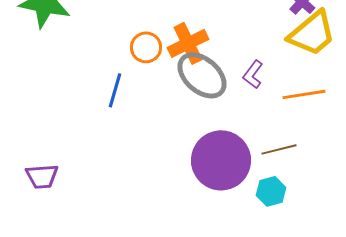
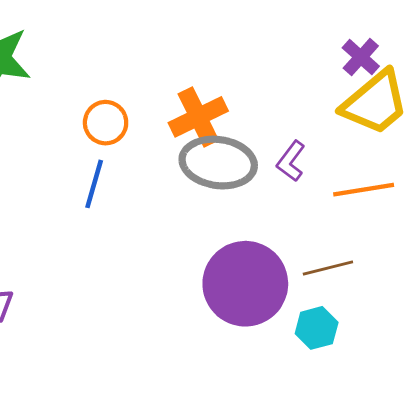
orange circle: (146, 47) -> (106, 123), moved
gray ellipse: (202, 75) -> (218, 163), turned -33

